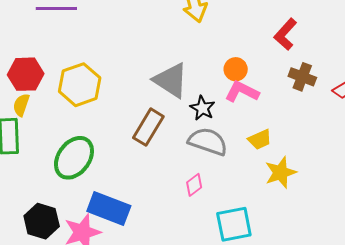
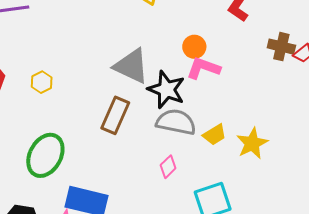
brown cross: (302, 77) -> (281, 47), moved
yellow hexagon: (80, 85) -> (42, 82), size x0.5
black star: (202, 108) -> (166, 90), size x1.5
yellow trapezoid: (260, 139) -> (214, 135), moved

